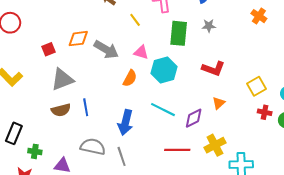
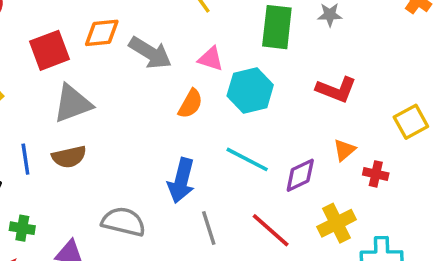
red square: (49, 49) -> (50, 50), size x1.6
blue line: (86, 107) -> (25, 159), moved
red cross: (265, 112) -> (376, 174), moved
red line: (177, 150) -> (271, 230), turned 40
gray line: (122, 156) -> (209, 228), moved

